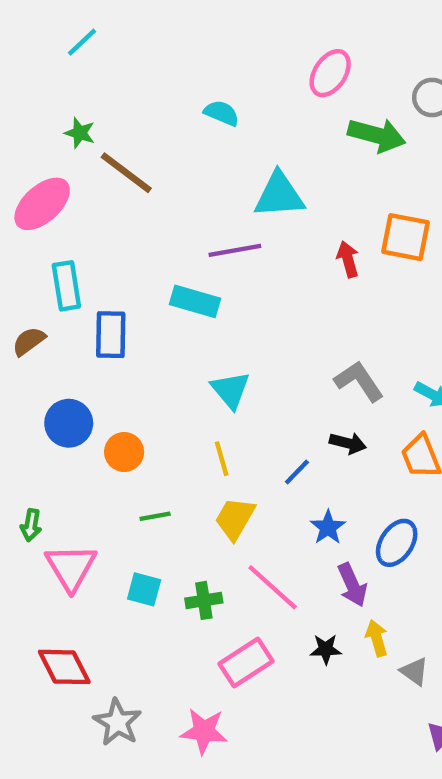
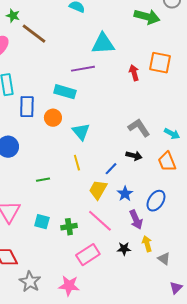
orange circle: (124, 452) -> (53, 118), moved
green line: (155, 516) -> (43, 180), moved
yellow trapezoid: (235, 518) -> (98, 190), moved

